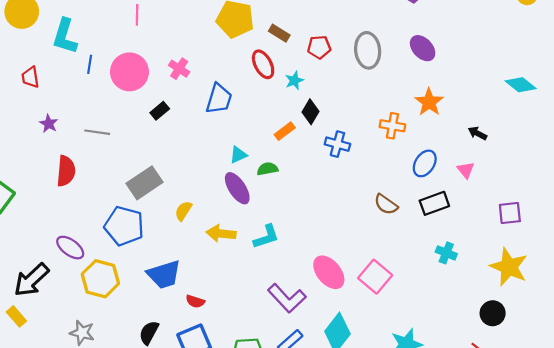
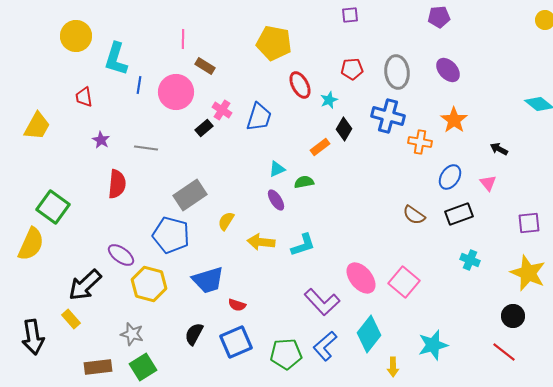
brown rectangle: (279, 33) -> (205, 66), moved
pink cross: (179, 69) -> (222, 110), moved
blue cross: (337, 144) -> (388, 116), moved, size x1.4
purple ellipse: (237, 188) -> (276, 200), size x0.7

